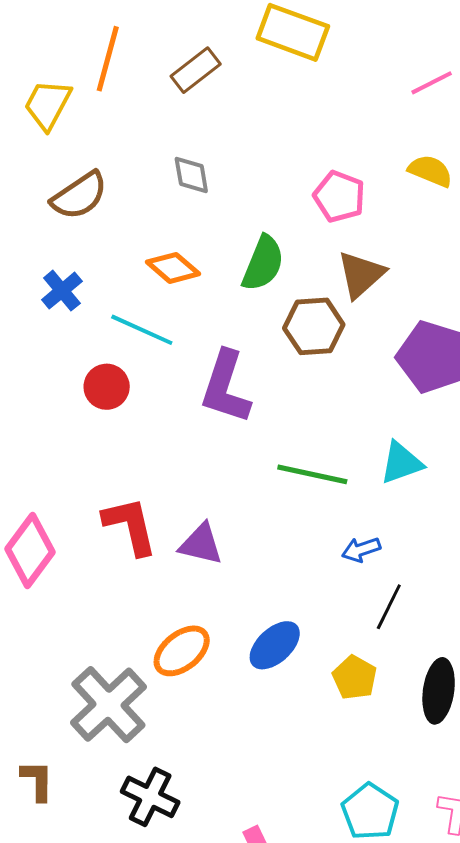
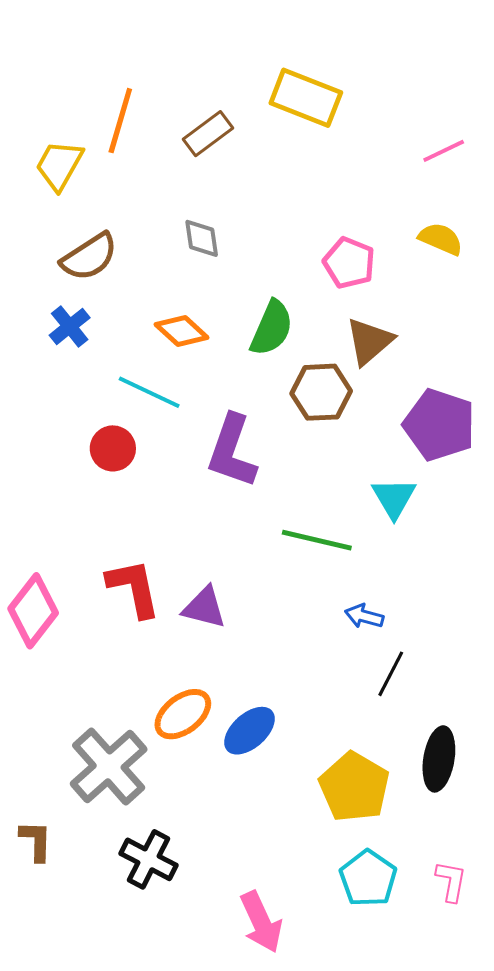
blue cross: (62, 291) -> (70, 326), moved
cyan triangle: (401, 463) -> (394, 498), moved, turned -42
blue arrow: (361, 550) -> (364, 616), turned 33
blue ellipse: (275, 645) -> (249, 731), moved
yellow pentagon: (355, 678) -> (354, 787), moved, size x1.6

